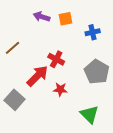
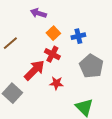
orange square: (66, 19) -> (53, 33), moved, turned -32
blue cross: (93, 32) -> (78, 36), moved

